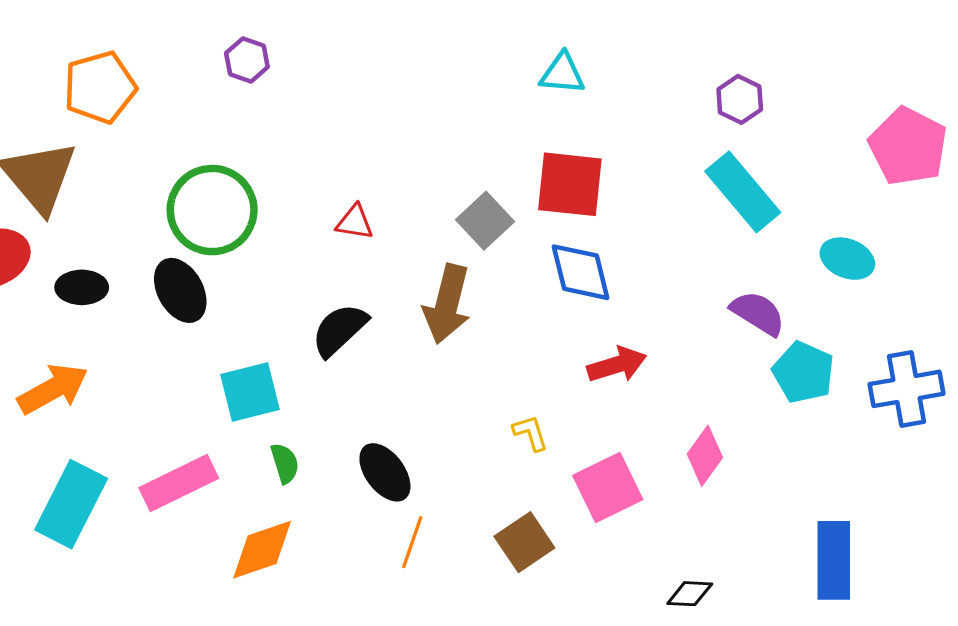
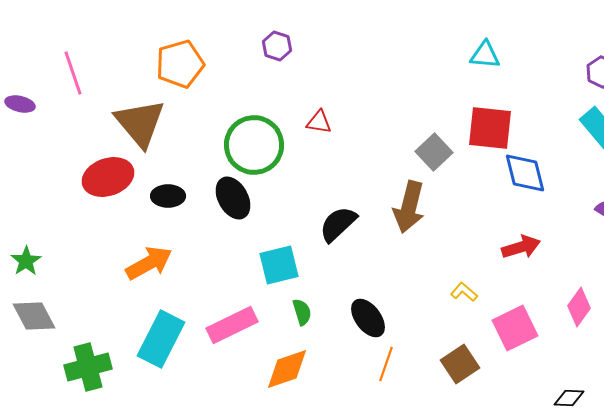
red triangle: (355, 222) -> (319, 122), moved
blue diamond: (581, 272) -> (525, 173), moved
yellow L-shape: (530, 433) -> (464, 292), turned -32

